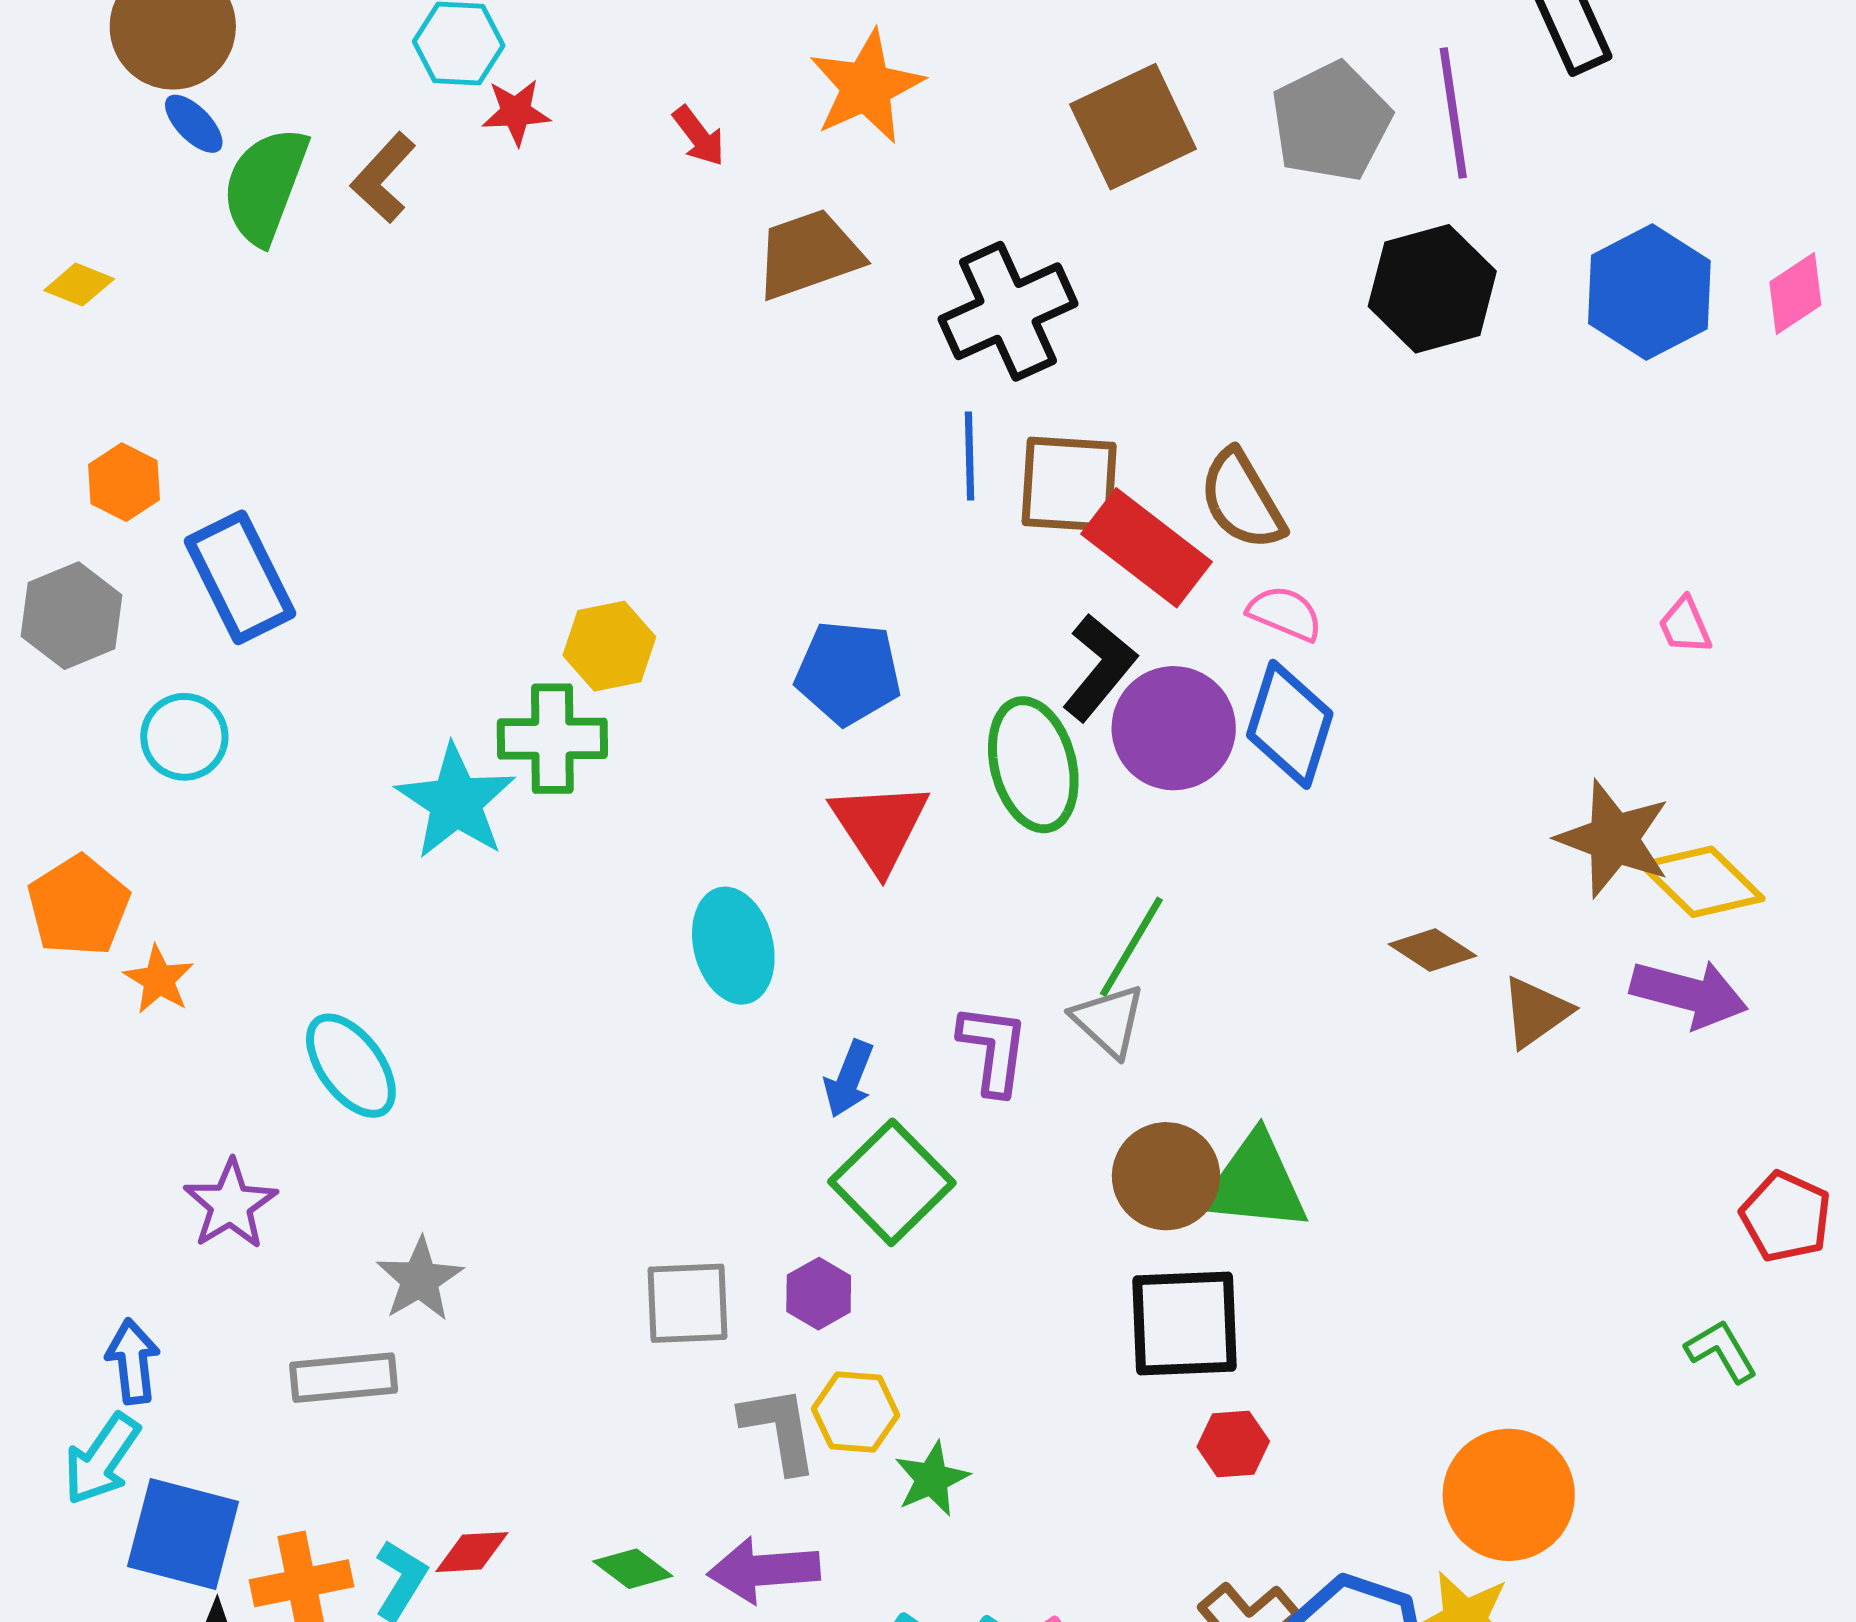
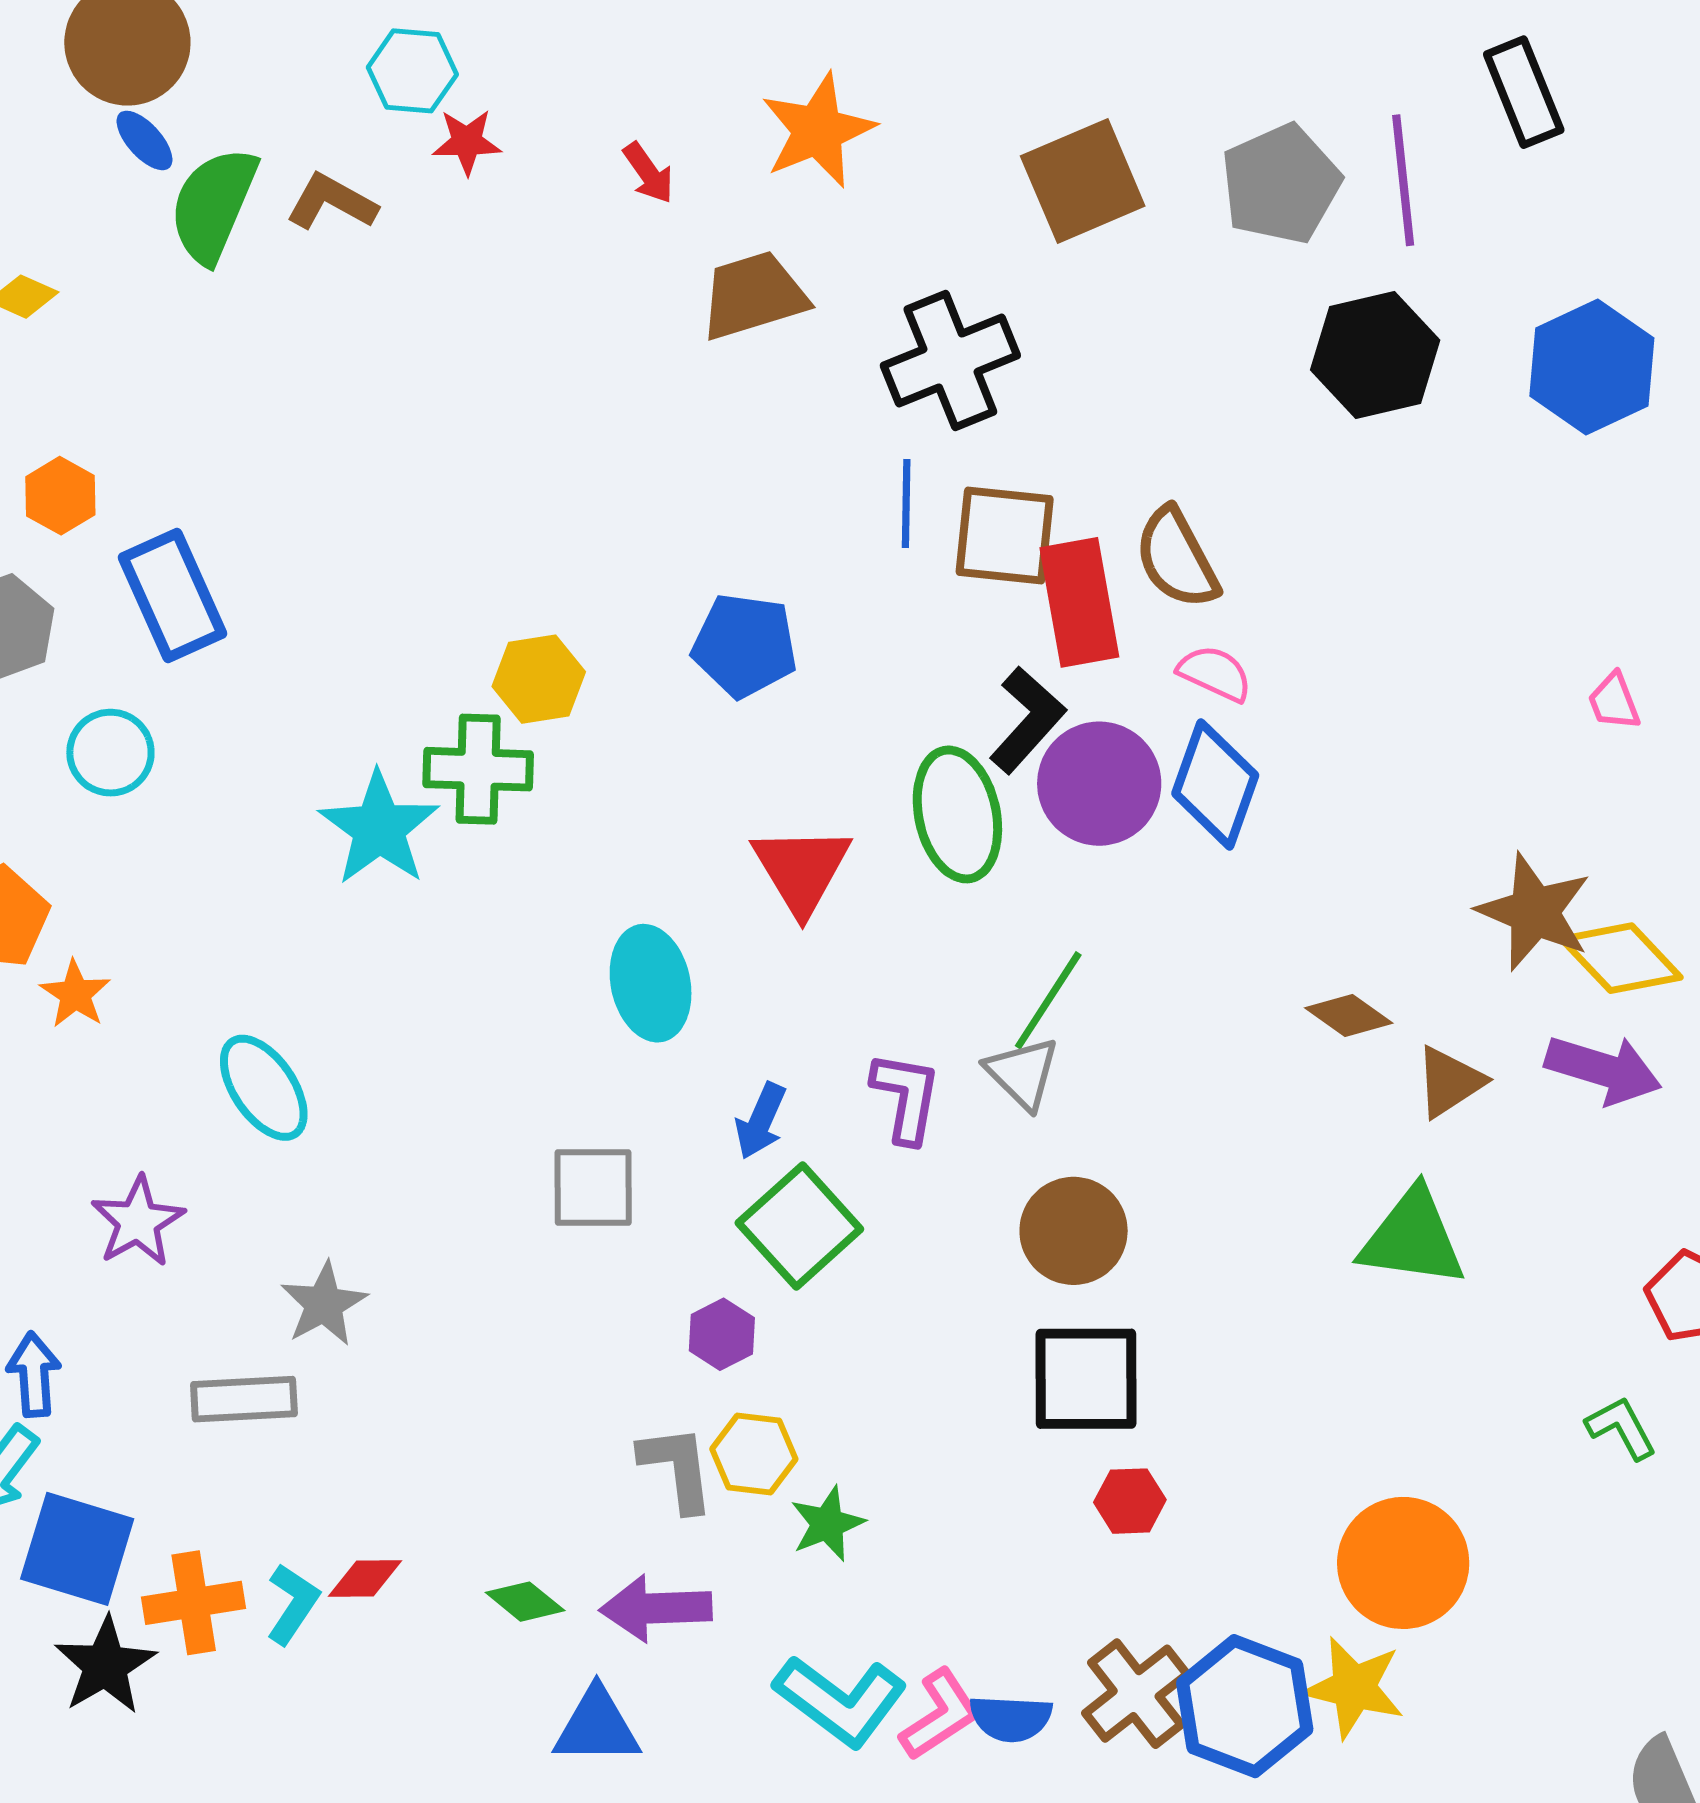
brown L-shape: (383, 178) -> (332, 202), turned 74
red rectangle: (1147, 548) -> (1079, 602), turned 40
blue pentagon: (848, 673) -> (745, 645), moved
green triangle: (1255, 1183) -> (1413, 1238), moved
gray square: (688, 1303) -> (593, 1188), moved

